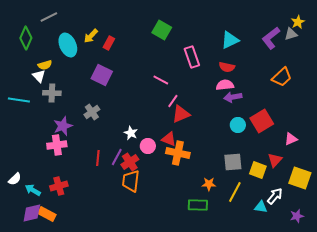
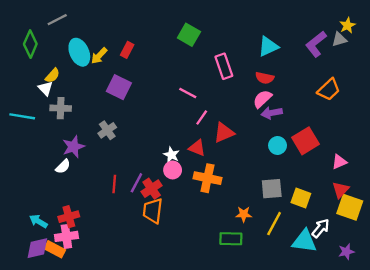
yellow arrow: (91, 36) -> (99, 56), moved
yellow semicircle: (45, 65) -> (52, 76), turned -32
pink semicircle: (225, 85) -> (262, 99), turned -36
red triangle: (181, 114) -> (224, 133), moved
white star: (131, 133) -> (171, 155), moved
red triangle: (169, 139) -> (197, 148), moved
pink cross: (57, 145) -> (66, 236), moved
red triangle: (275, 160) -> (340, 190), moved
white semicircle: (15, 179) -> (63, 166), moved
cyan triangle: (261, 207) -> (304, 241), size x1.6

